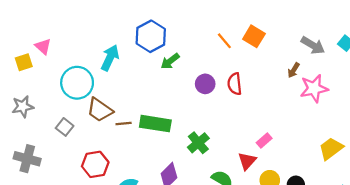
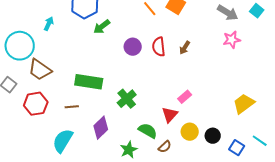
cyan arrow: (110, 58) -> (49, 24), size x0.6
brown arrow: (294, 70) -> (185, 48), moved
pink star: (314, 88) -> (232, 40), moved, size x0.7
brown line: (124, 124) -> (72, 107), moved
red hexagon: (95, 164) -> (36, 104), moved

